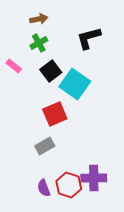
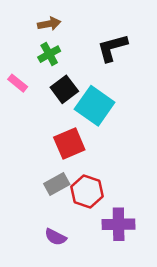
red hexagon: (69, 185) -> (87, 192), moved
purple semicircle: (44, 188) -> (55, 237), turned -42

